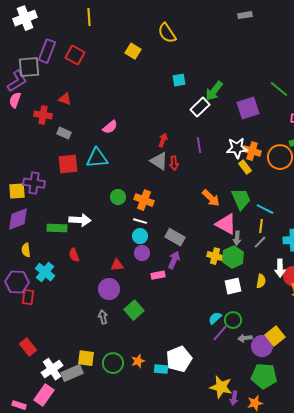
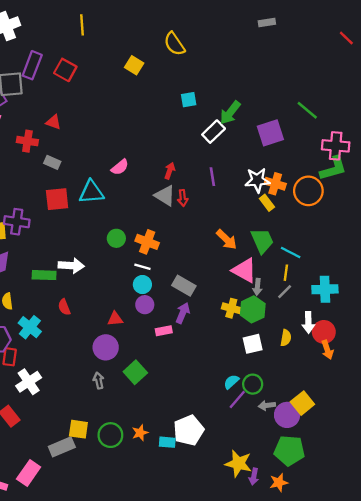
pink semicircle: (110, 127) -> (120, 167), moved
white cross: (52, 369) -> (29, 382), moved

